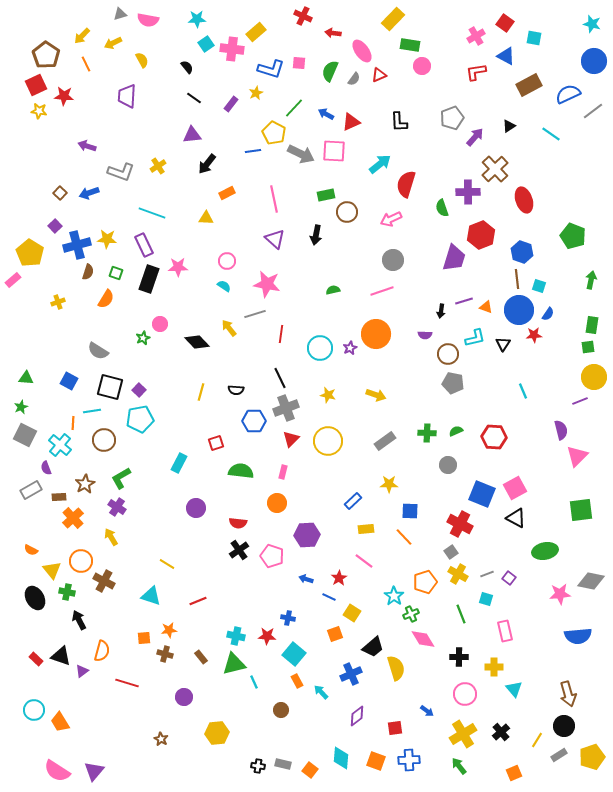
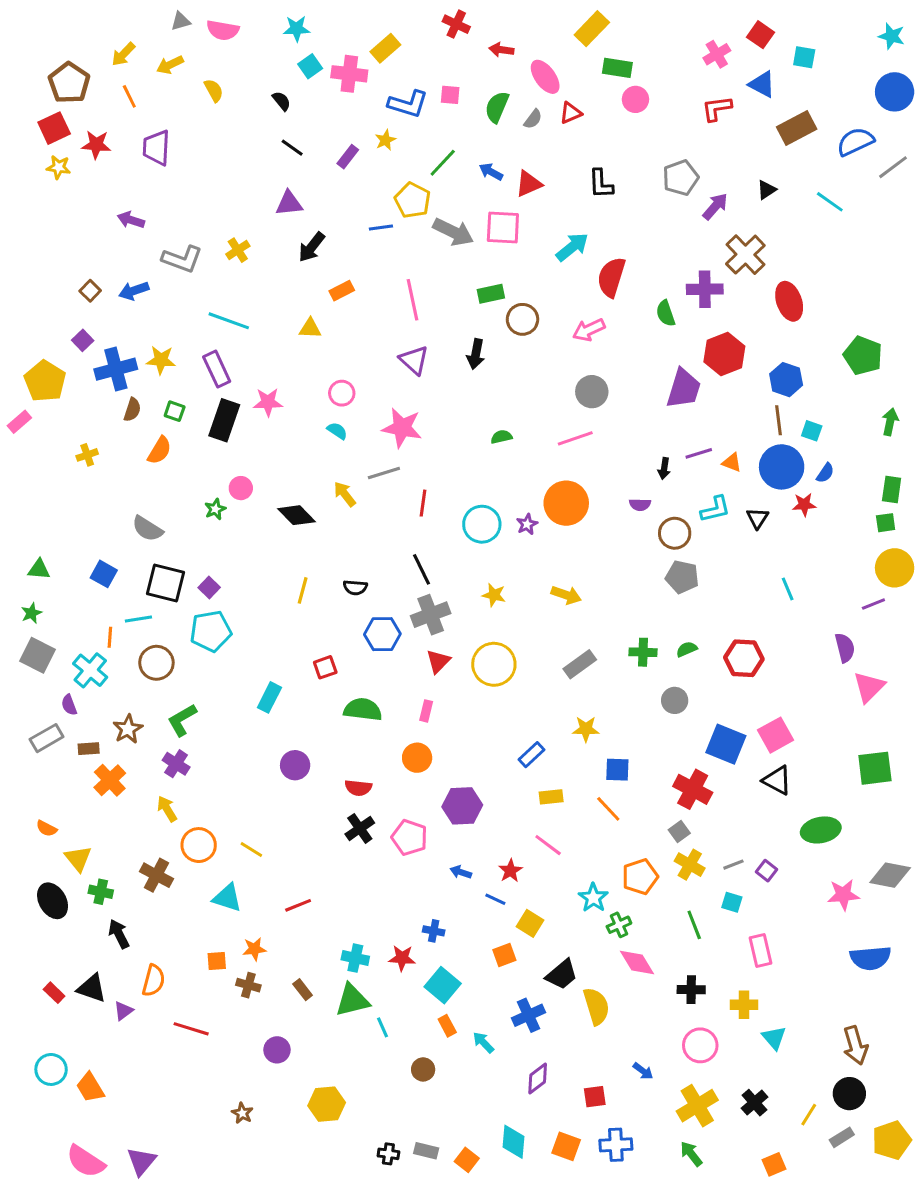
purple trapezoid: (127, 96) -> (156, 148), moved
orange circle: (81, 561) -> (199, 845), moved

